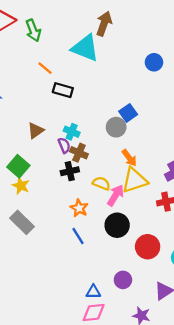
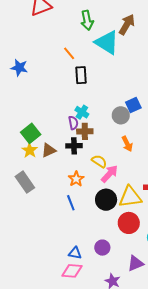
green arrow: (33, 30) -> (87, 20), moved
black rectangle: (63, 90) -> (81, 75), turned 60
brown triangle: (36, 131) -> (49, 150), moved
brown cross: (79, 153) -> (85, 131), turned -35
yellow triangle: (134, 180) -> (130, 197), moved

